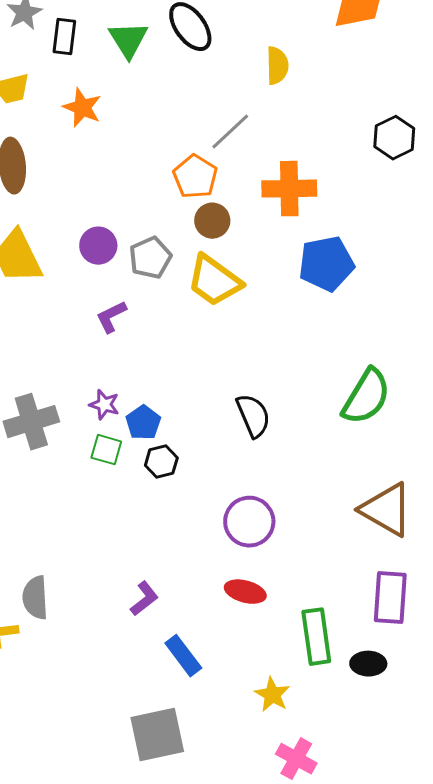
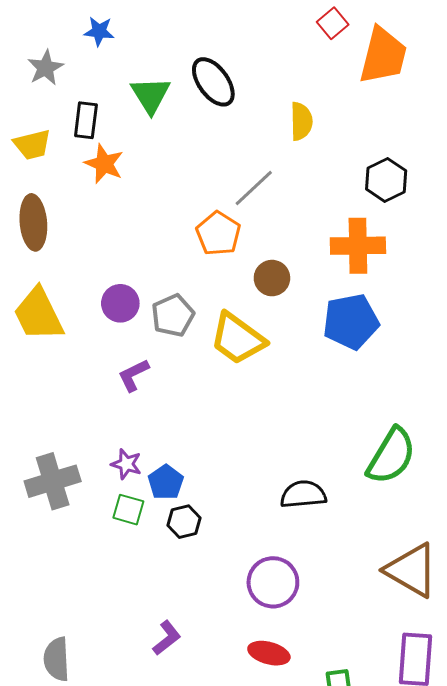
black rectangle: (64, 37) -> (86, 120), moved
black hexagon: (394, 138) -> (386, 180), moved
orange cross: (289, 189) -> (358, 246), moved
brown circle: (212, 221) -> (272, 278), moved
black semicircle: (253, 416) -> (303, 494), moved, turned -72
purple L-shape: (144, 599) -> (167, 638), moved

